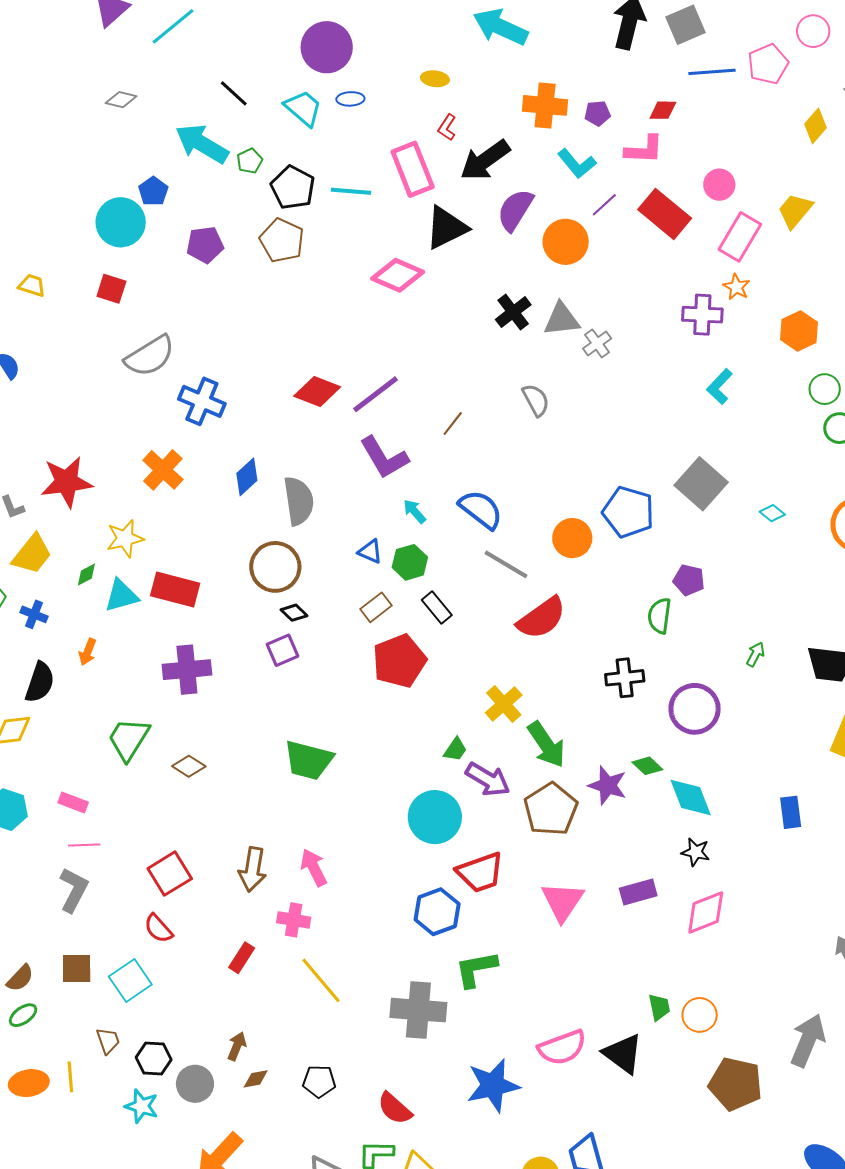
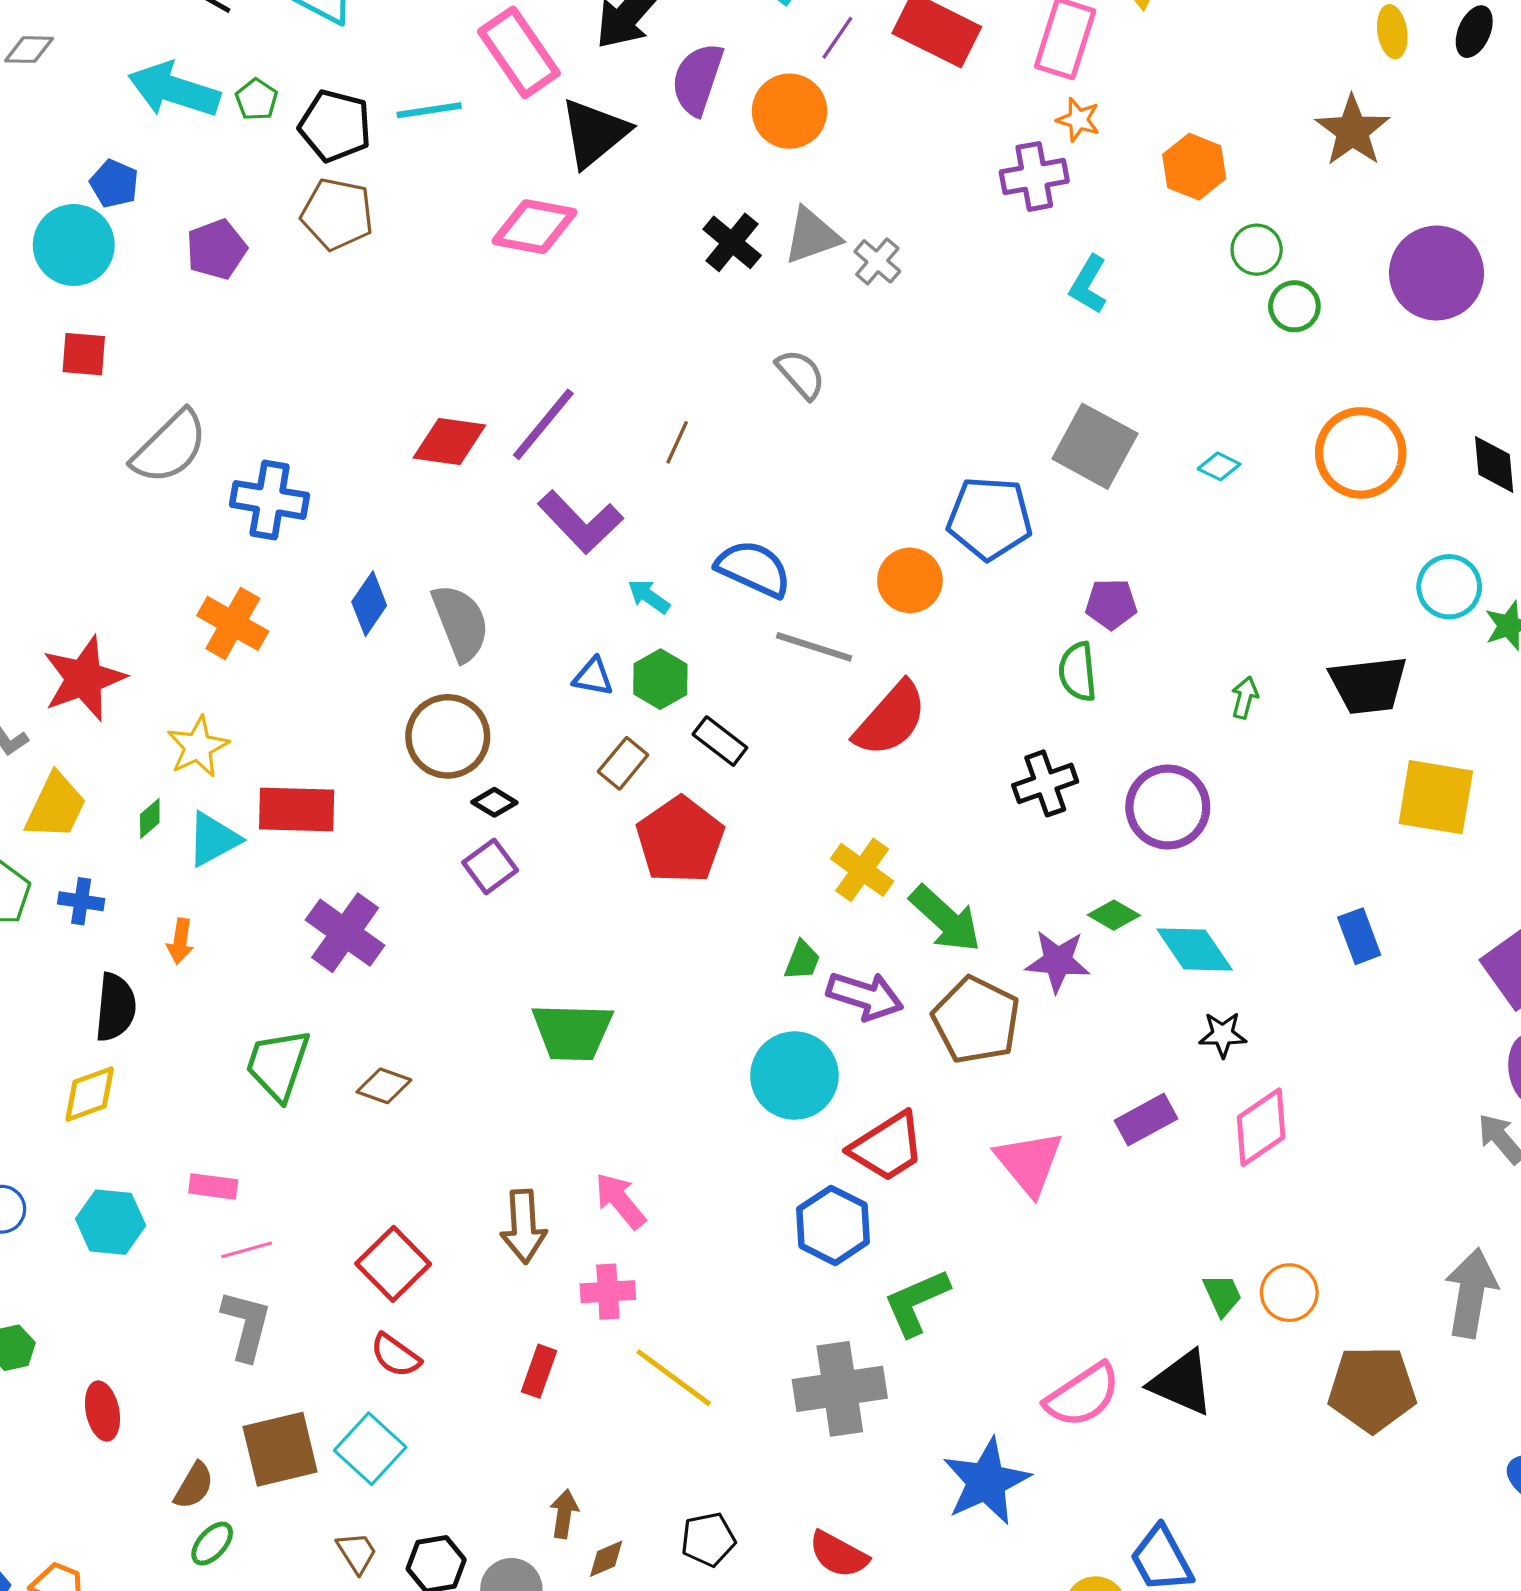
purple cross: (187, 670) -> (345, 933), turned -36
brown square: (77, 968) -> (280, 1449), size x1.4

